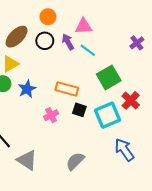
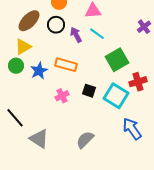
purple arrow: (68, 42) -> (76, 35), moved
orange rectangle: (67, 89) -> (66, 65), moved
red cross: (131, 100) -> (138, 82), turned 30
cyan square: (108, 115) -> (116, 96), turned -35

